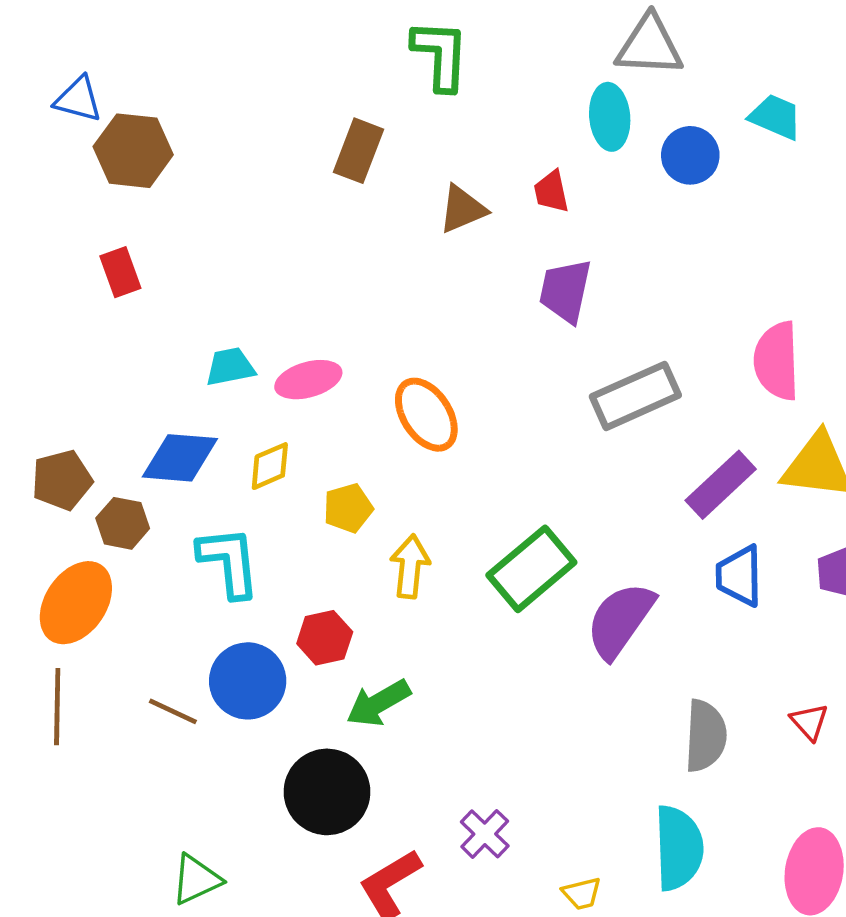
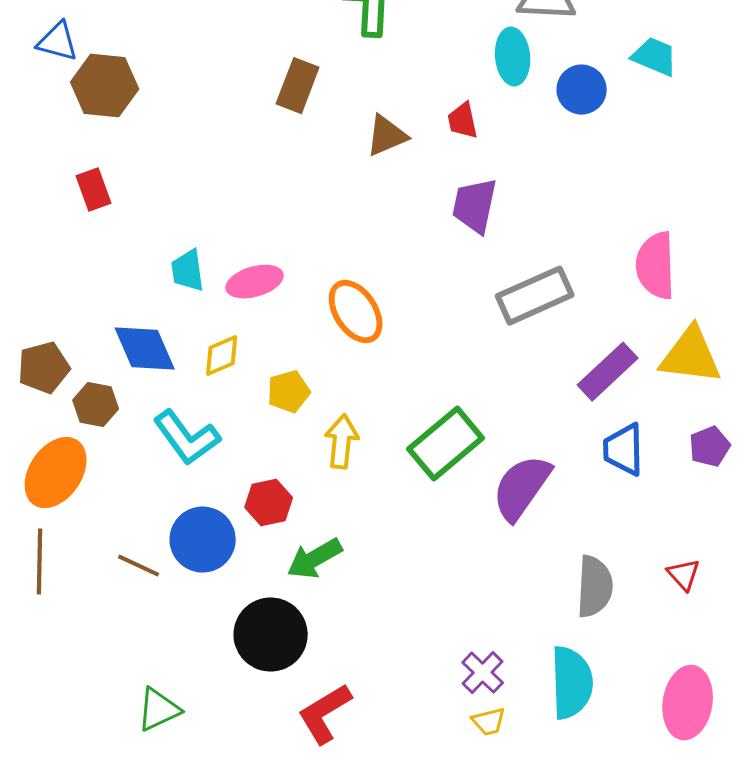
cyan trapezoid: (230, 367) -> (188, 271), turned -87
blue diamond: (180, 458) -> (145, 349), turned 62
cyan L-shape: (229, 562) -> (187, 438), turned 150
purple cross: (485, 834) -> (483, 673), moved

